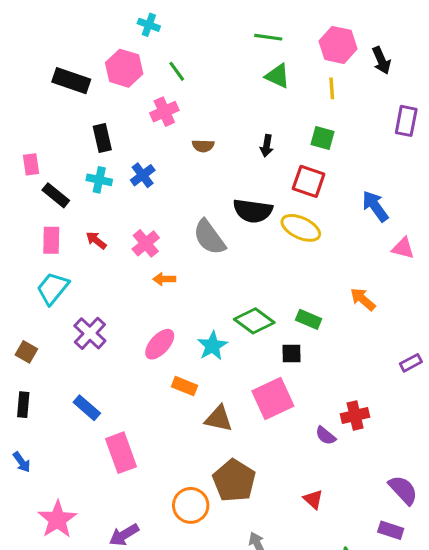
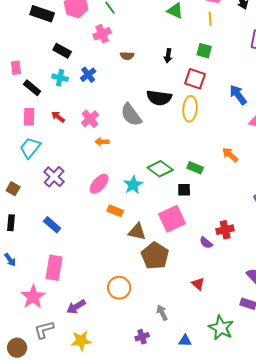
black rectangle: (102, 138) -> (62, 51), turned -48
yellow ellipse: (301, 228) -> (190, 109), turned 70
pink rectangle: (121, 453) -> (54, 268), moved, turned 30
brown pentagon: (234, 481) -> (155, 256), moved

